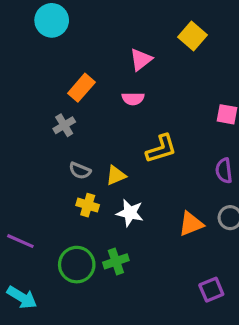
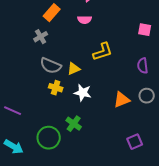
gray semicircle: (80, 171) -> (51, 66), size x1.5
green cross: (116, 261) -> (74, 124), turned -35
green circle: (77, 265) -> (49, 138), moved

